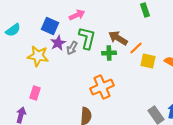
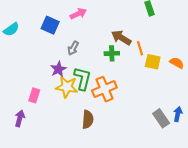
green L-shape: (87, 38) -> (82, 79), moved
purple star: (58, 43) -> (58, 69), moved
orange line: (136, 48) -> (140, 48), turned -64
yellow star: (38, 56) -> (67, 87), moved

